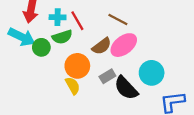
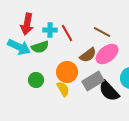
green semicircle: (62, 37) -> (40, 47), moved
green circle: (41, 47) -> (36, 80), moved
gray rectangle: (107, 76) -> (93, 81), size x1.5

